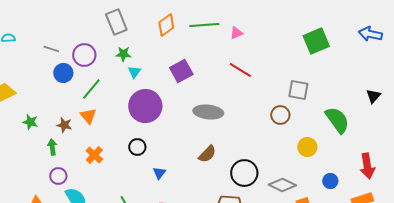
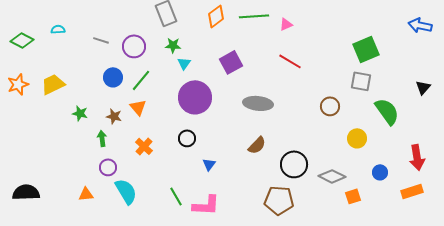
green square: (316, 41) -> (366, 49), moved
blue circle: (63, 73) -> (113, 77), moved
gray square: (298, 90) -> (361, 81), moved

